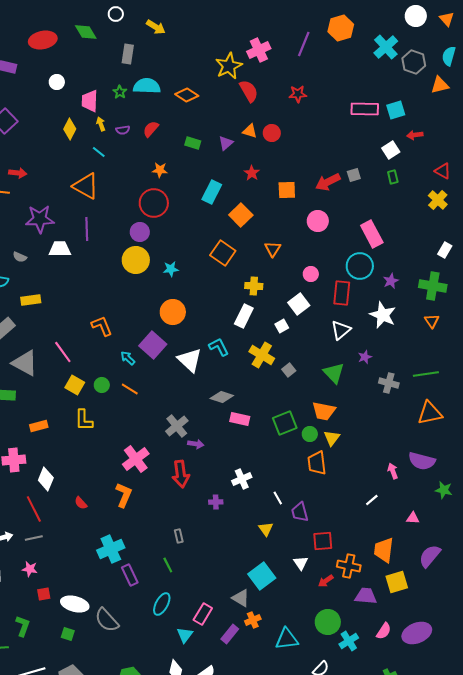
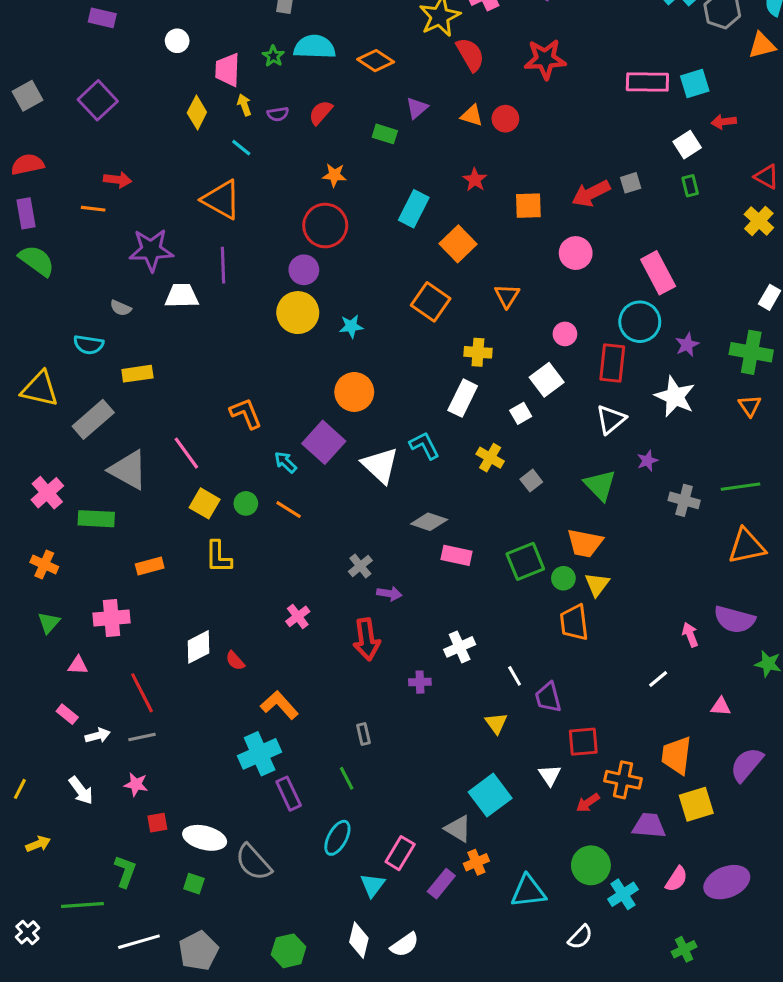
red star: (298, 94) -> (545, 59), size x1.5
purple triangle: (226, 143) -> (417, 108), moved
yellow cross: (262, 355) -> (490, 458), size x0.7
gray cross: (177, 426) -> (360, 566), size x0.7
pink cross: (136, 459) -> (298, 616), size x0.6
white diamond: (46, 479) -> (198, 647), moved, turned 40
orange L-shape: (124, 495) -> (279, 705), moved, turned -65
red semicircle: (81, 503) -> (235, 661), moved

